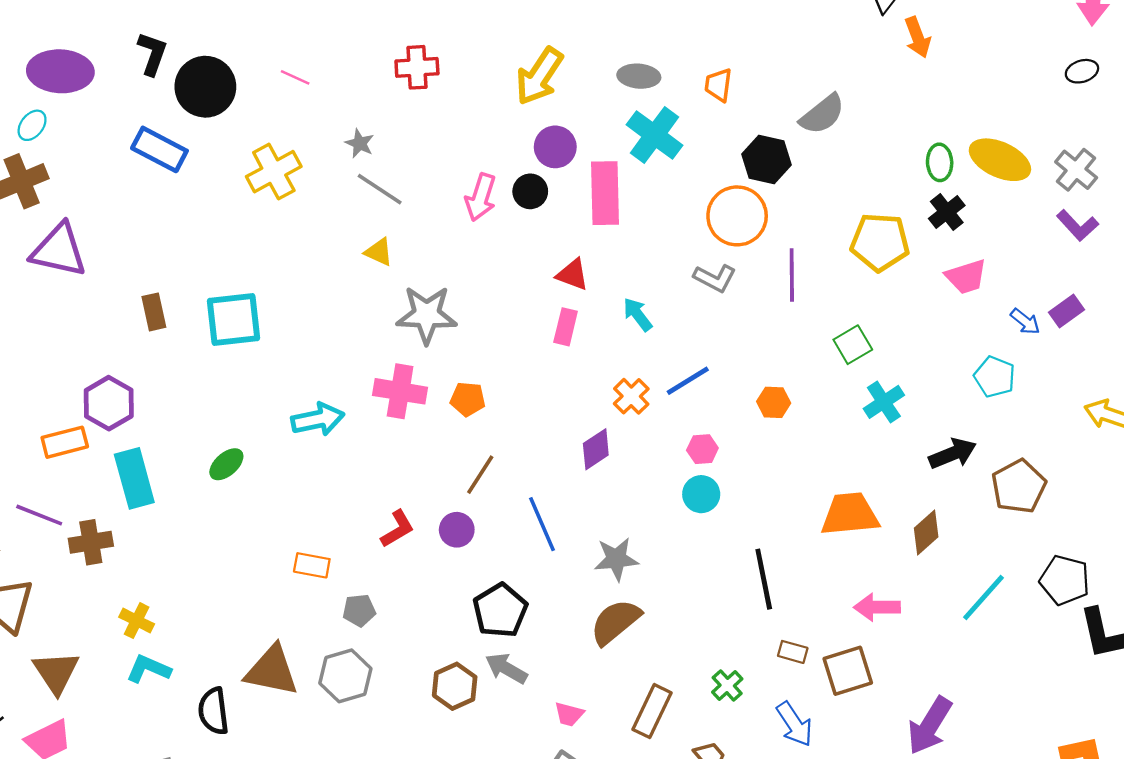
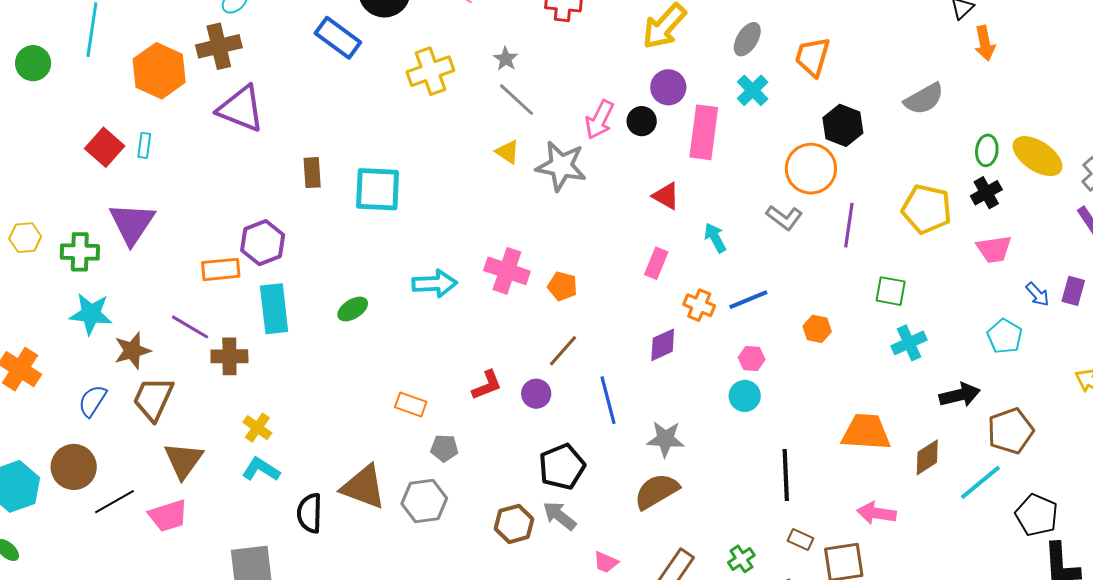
gray ellipse: (639, 76) -> (747, 39), turned -72
orange trapezoid: (718, 85) -> (813, 57), size x1.4
gray semicircle: (822, 114) -> (924, 99), moved
cyan cross: (654, 135) -> (753, 90), size x0.7
purple rectangle: (1066, 311) -> (1073, 291), turned -48
gray star: (427, 315) -> (561, 166), moved
pink rectangle: (566, 327) -> (656, 263), moved
green square: (853, 345) -> (891, 291), turned 32
orange cross: (631, 396) -> (699, 305), turned -32
cyan line: (983, 597) -> (980, 482), moved

